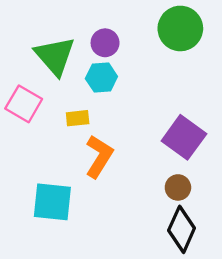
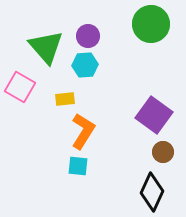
brown circle: (178, 187) -> (163, 152), moved
cyan square: (52, 202) -> (78, 166), moved, size x0.6

